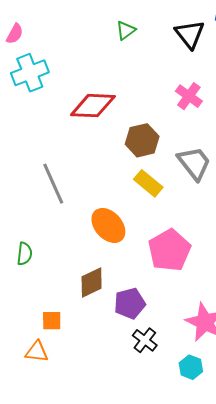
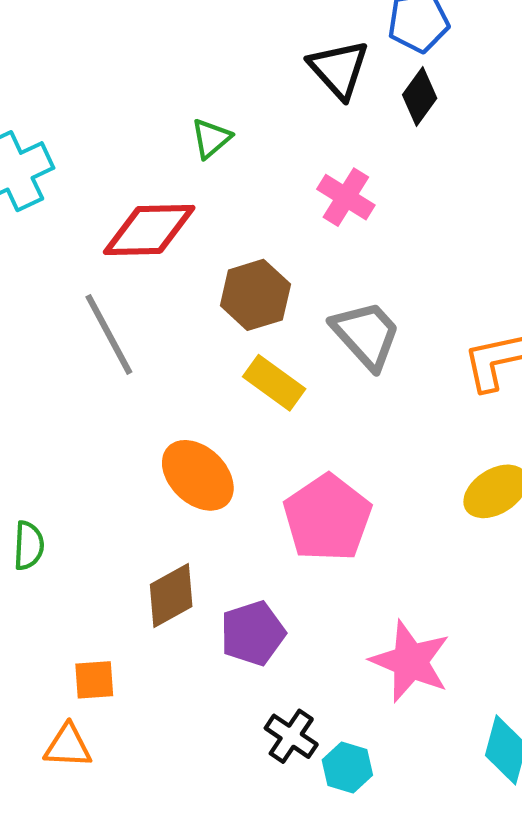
green triangle: (126, 30) -> (211, 138), moved
gray line: (53, 184) -> (109, 334), moved
black cross: (145, 340) -> (291, 736), moved
cyan hexagon: (191, 367) -> (347, 767), moved

